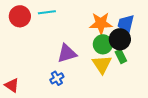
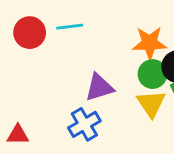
blue cross: (57, 78) -> (84, 124), size x1.5
red triangle: (12, 85) -> (18, 135), turned -35

